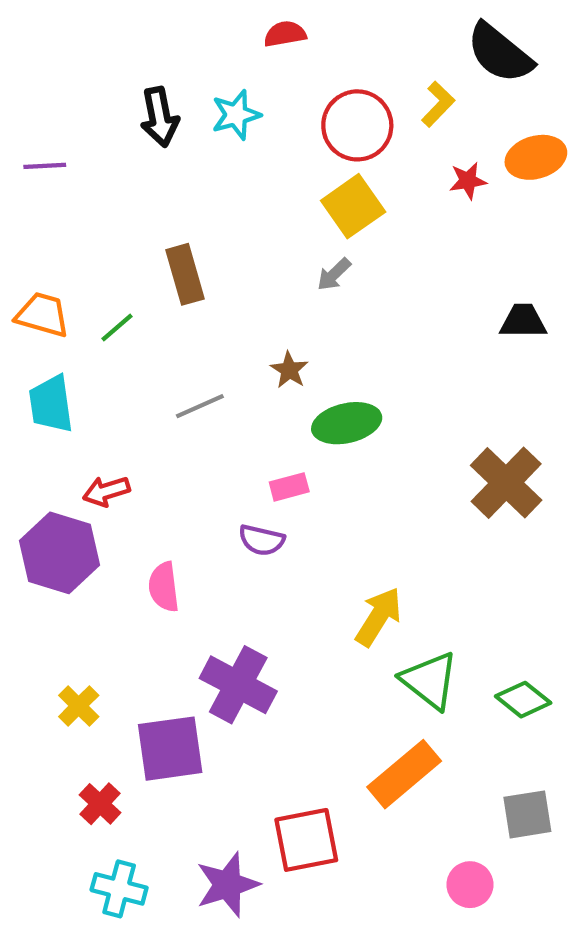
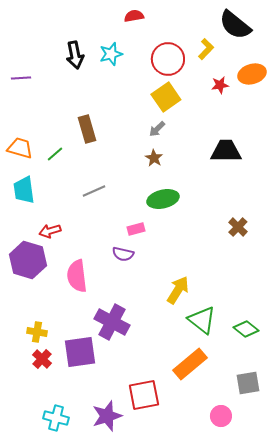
black trapezoid: (523, 321) -> (226, 151), moved, size x1.4
brown star: (289, 370) -> (154, 158), moved
brown cross: (506, 483) -> (238, 227), size x0.6
pink semicircle: (164, 587) -> (77, 276), size x1.4
yellow cross: (79, 706) -> (37, 332), turned -36
red cross: (100, 804) -> (42, 359), moved

